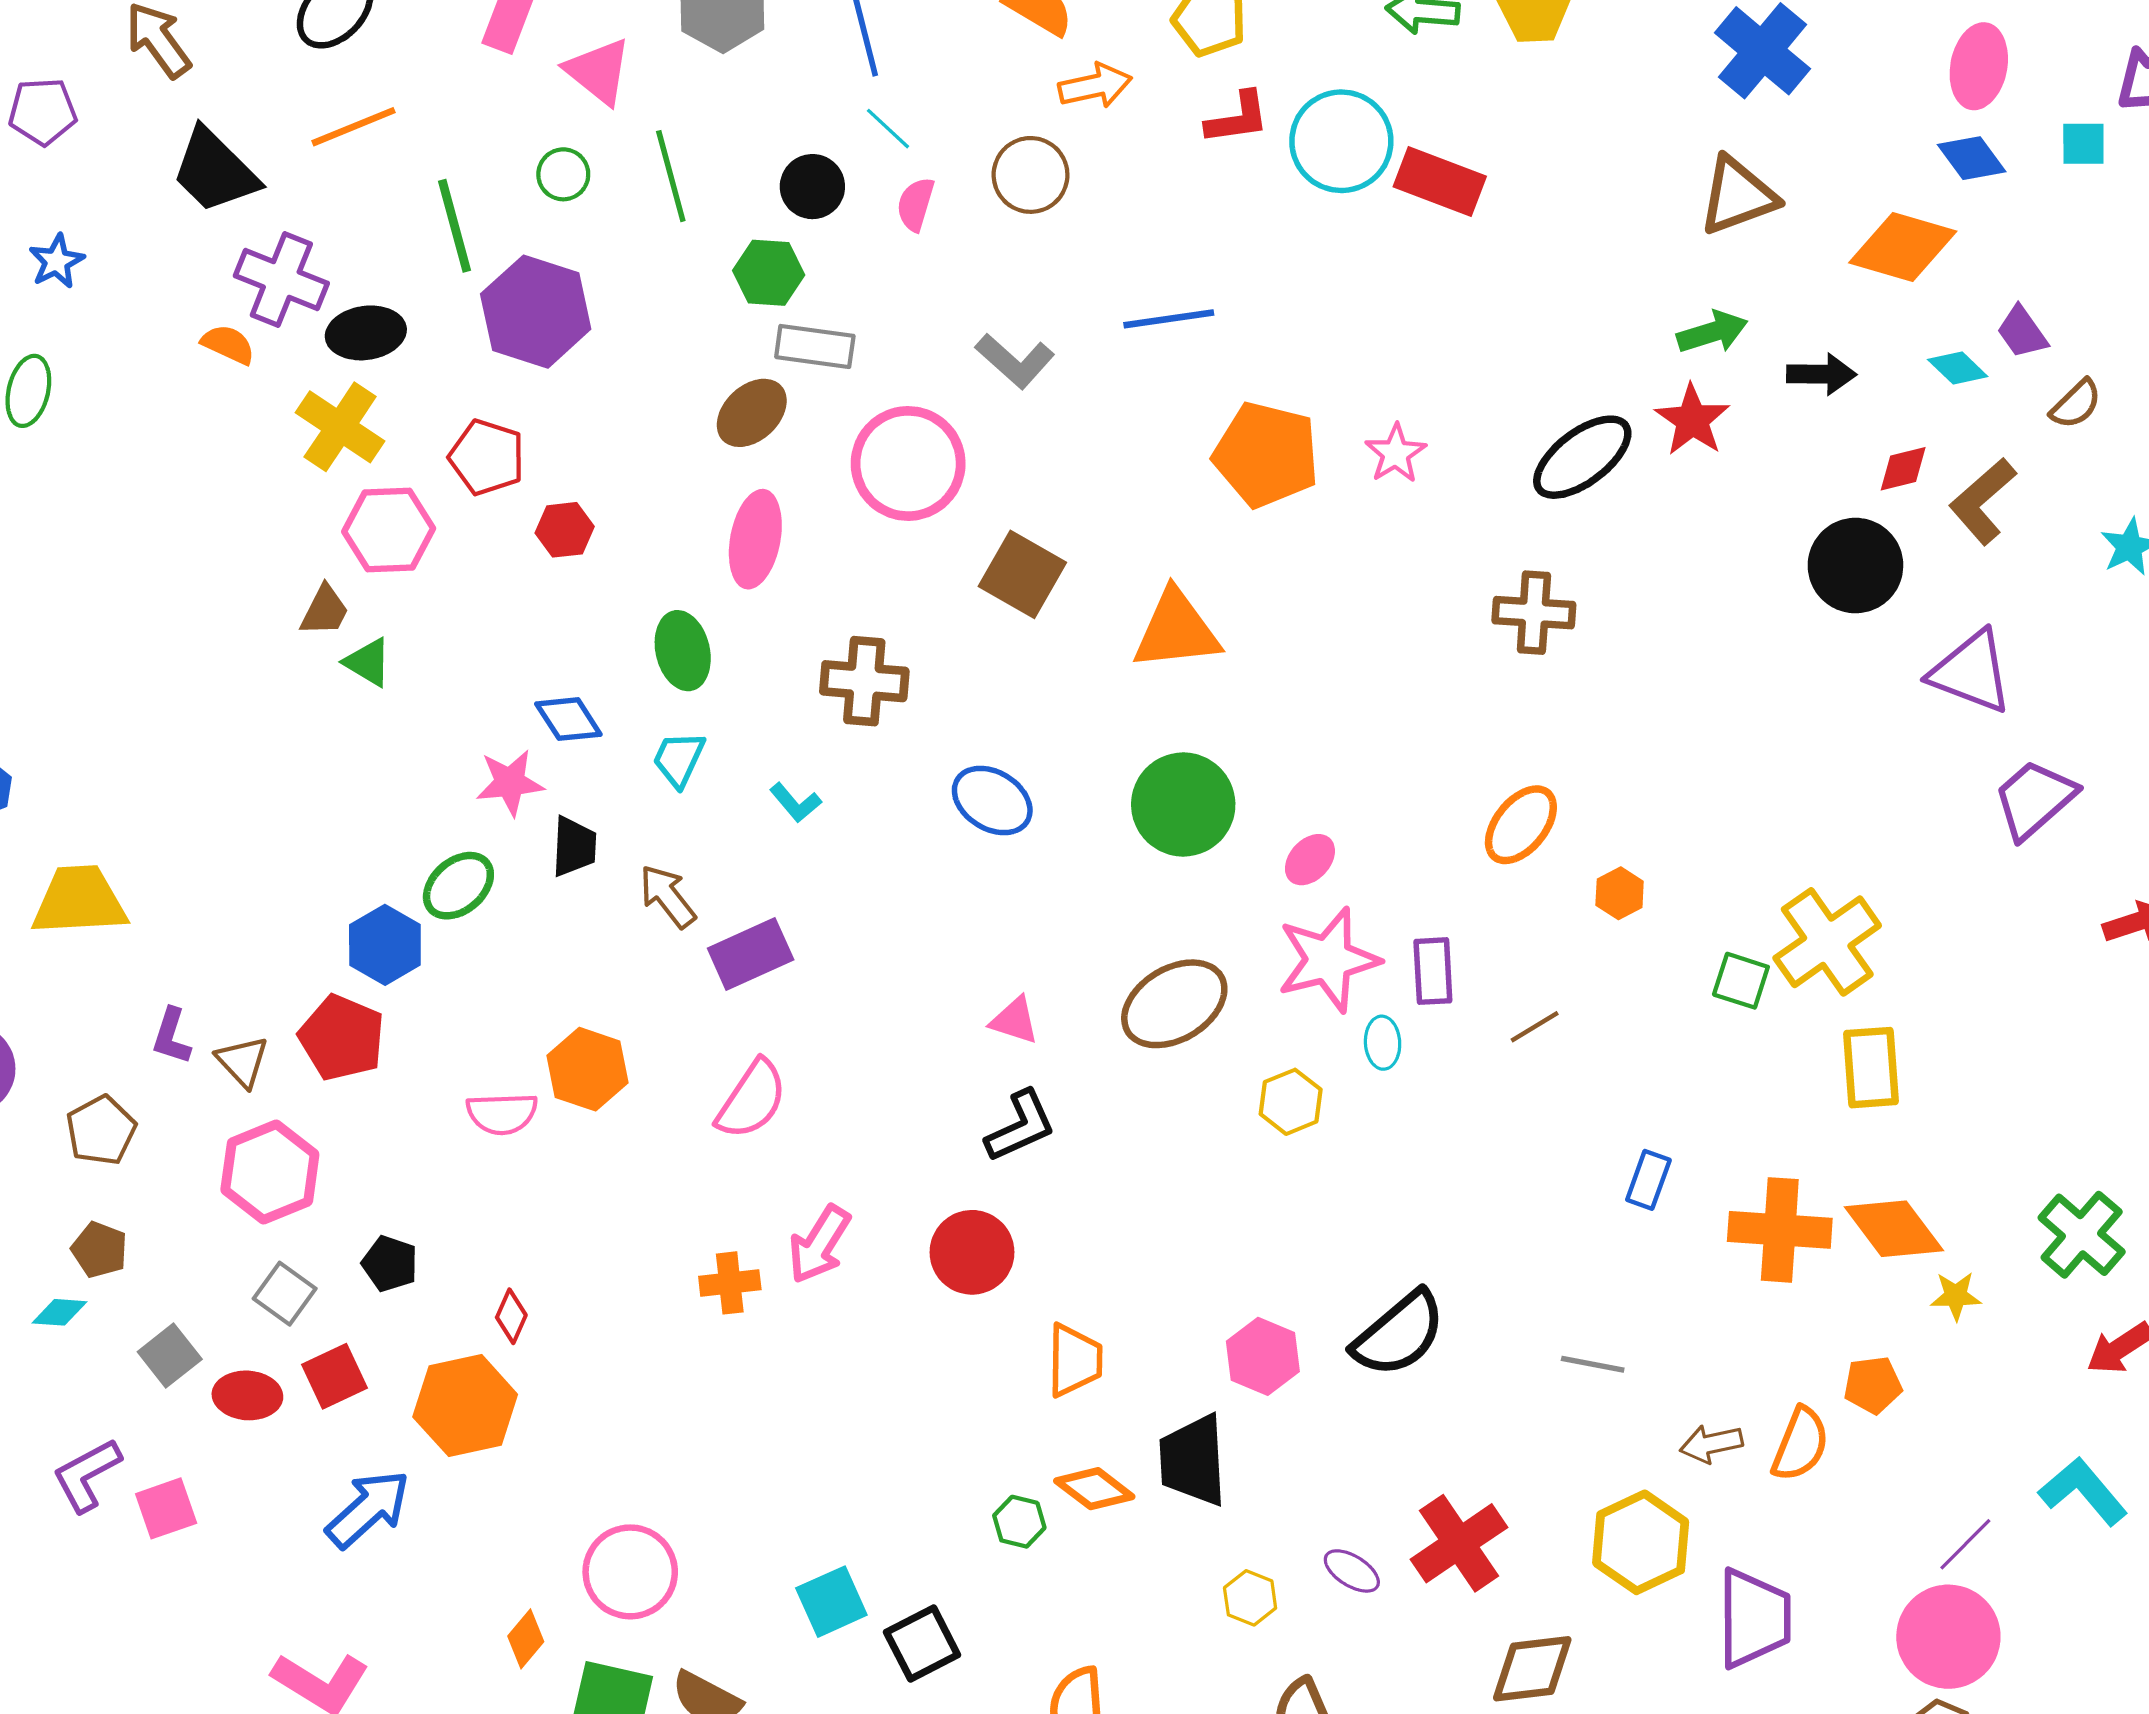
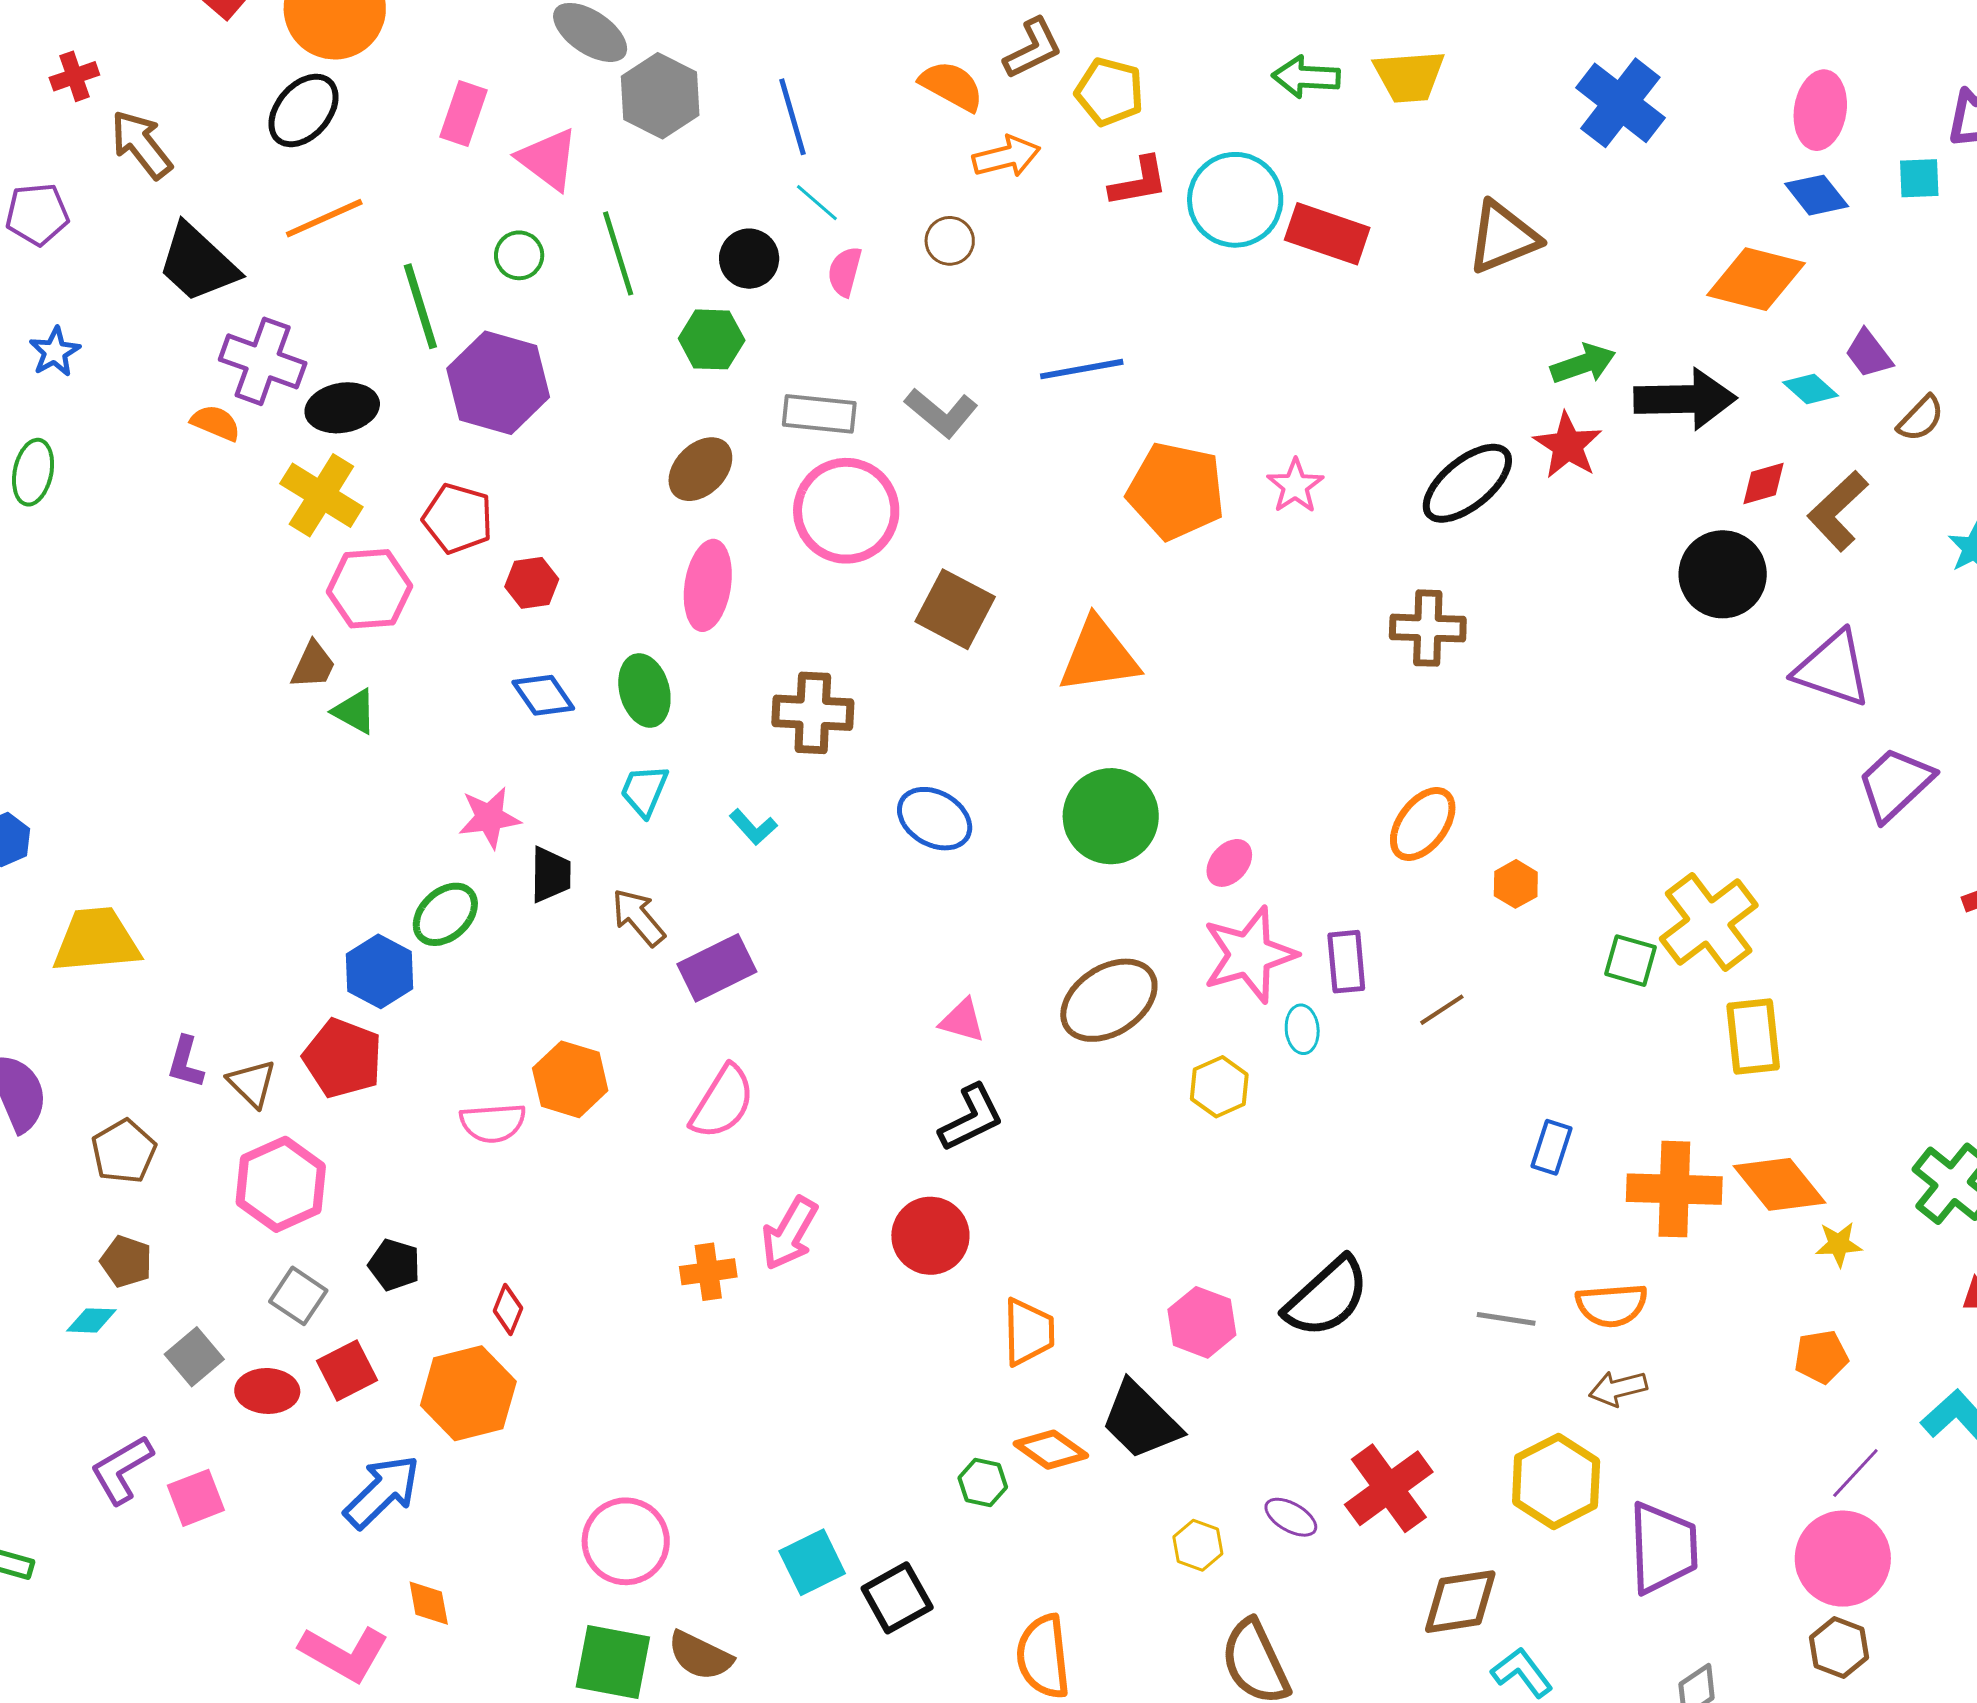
brown circle: (1031, 175) -> (950, 241), size x0.7
brown triangle: (1738, 196) -> (1503, 237), moved
gray rectangle: (815, 346) -> (819, 414), moved
black arrow: (1821, 374) -> (1685, 399), size x1.6
blue diamond: (568, 719) -> (543, 695), moved
orange pentagon: (1873, 1385) -> (1821, 1357), moved
orange semicircle: (1800, 1444) -> (1612, 1305), moved, turned 66
black trapezoid: (1193, 1460) -> (1141, 1420), turned -40
orange diamond: (526, 1639) -> (429, 1603), moved, turned -48

